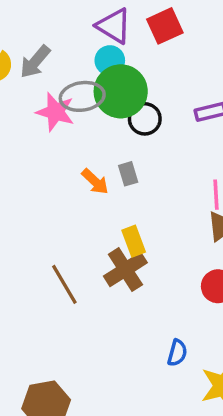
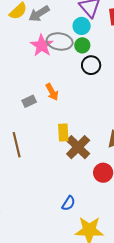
green circle: (121, 91) -> (82, 45), size x0.5
gray rectangle: (128, 174) -> (29, 101), moved, turned 64
brown cross: (125, 269) -> (78, 147), moved, turned -30

